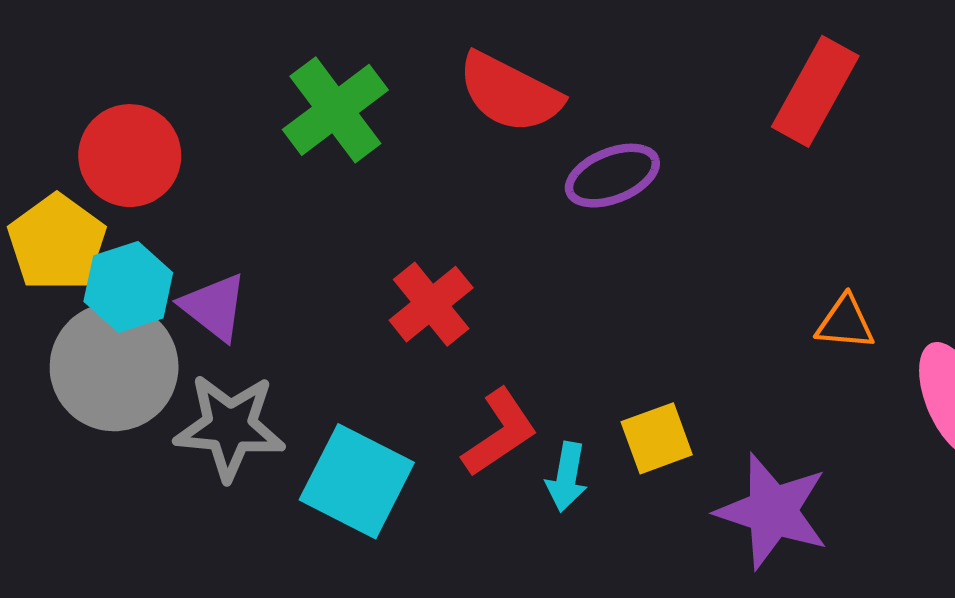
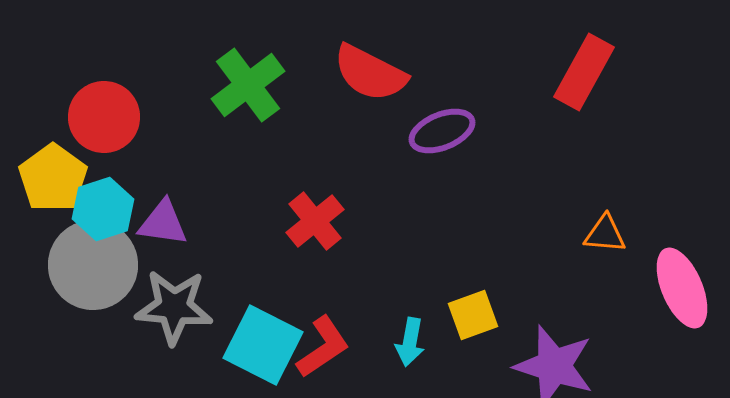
purple triangle: (214, 307) -> (163, 223), turned -30
red L-shape: (500, 433) -> (323, 347), moved

